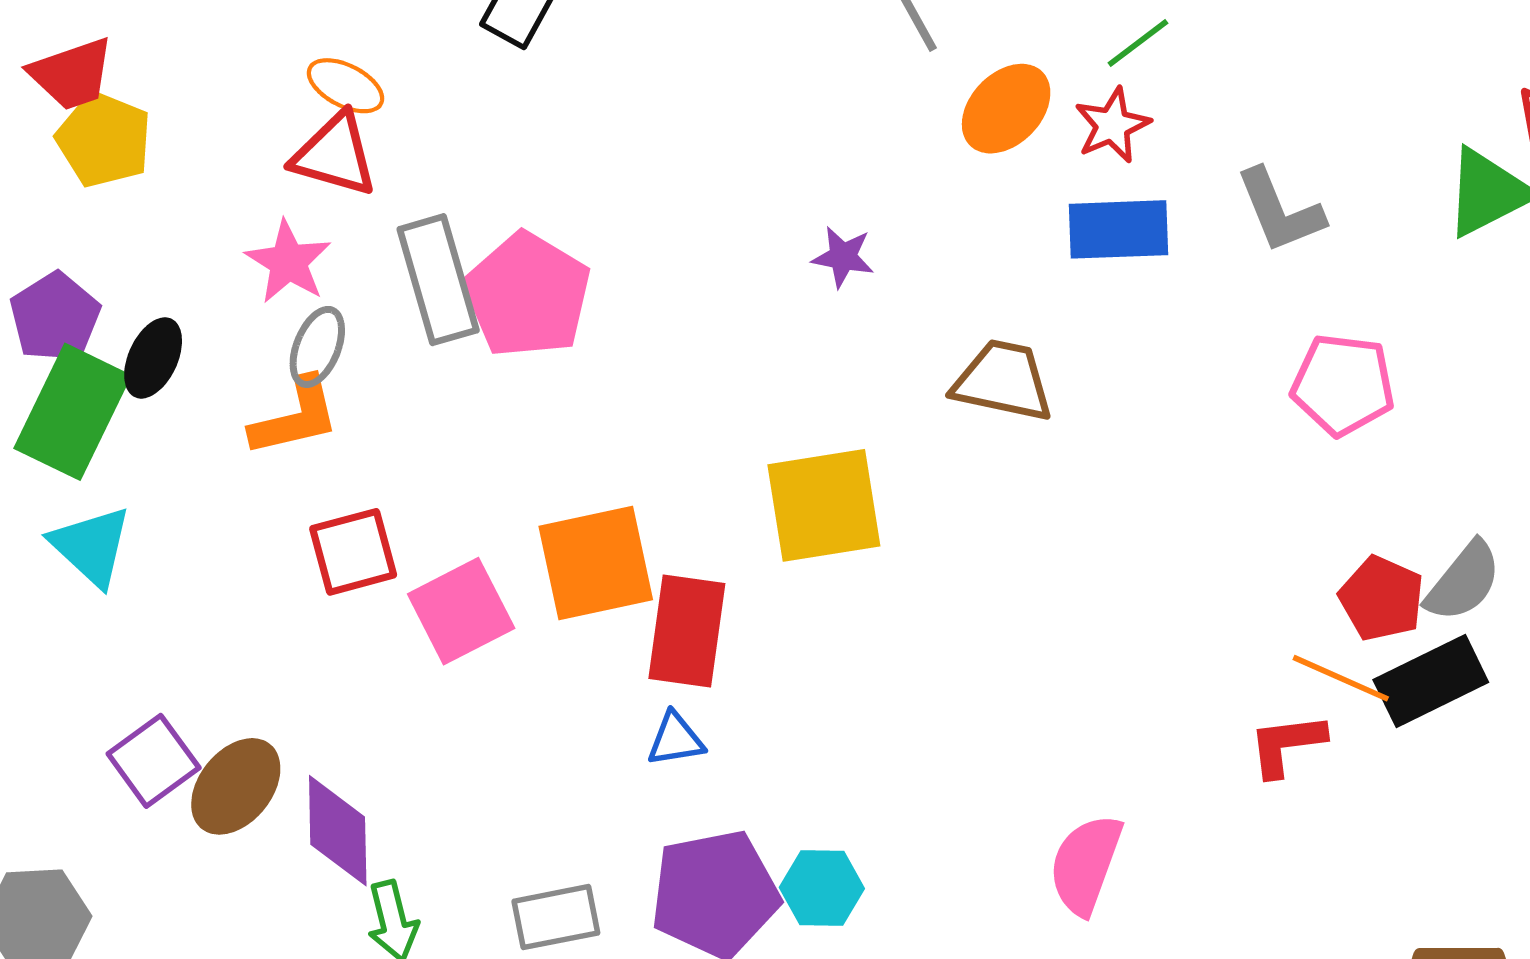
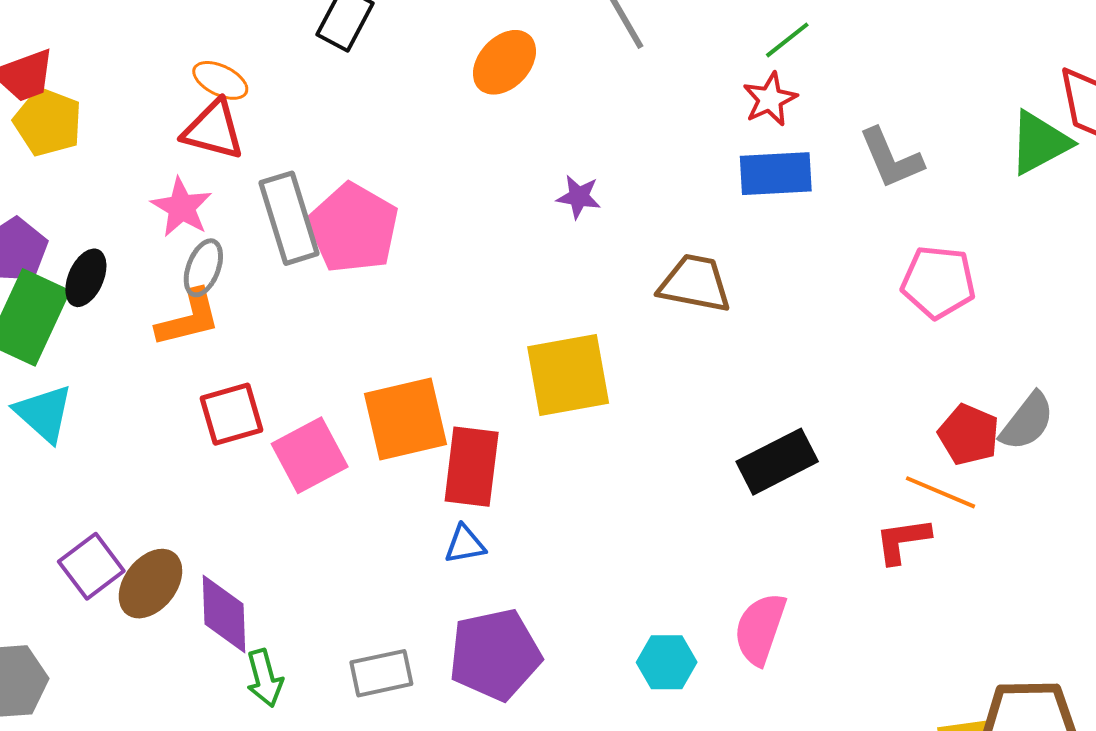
orange ellipse: (1006, 109) -> (504, 62), moved
black rectangle: (1431, 681) -> (777, 462), moved
cyan hexagon: (822, 888) -> (667, 662), moved

